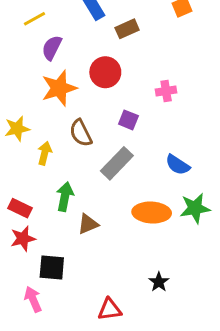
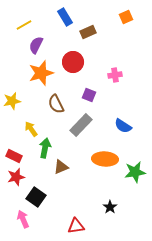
yellow arrow: (45, 153) -> (31, 129), moved, turned -49
green star: (195, 208) -> (135, 172), moved
black square: (52, 267) -> (36, 197), turned 30

